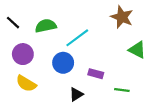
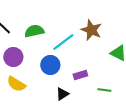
brown star: (122, 17) -> (91, 30), moved
purple rectangle: (96, 74) -> (80, 75), turned -32

